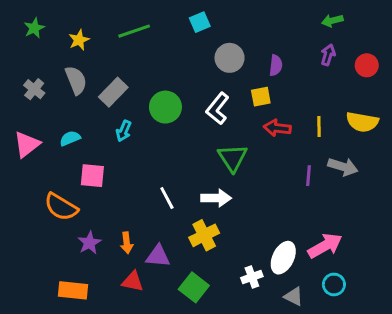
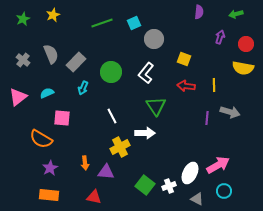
green arrow: (332, 21) -> (236, 14), moved
cyan square: (200, 22) -> (134, 23), moved
green line: (134, 31) -> (102, 23), moved
yellow star: (79, 40) -> (53, 15), moved
purple semicircle: (276, 65) -> (199, 12), moved
yellow square: (261, 97) -> (184, 59), moved, turned 32
yellow semicircle: (362, 122) -> (243, 68), moved
white line: (167, 198) -> (112, 116), moved
yellow cross: (204, 235) -> (120, 147), moved
purple star: (89, 243) -> (50, 168), moved
red triangle: (133, 281) -> (94, 197), moved
green square: (194, 287) -> (145, 185), moved

